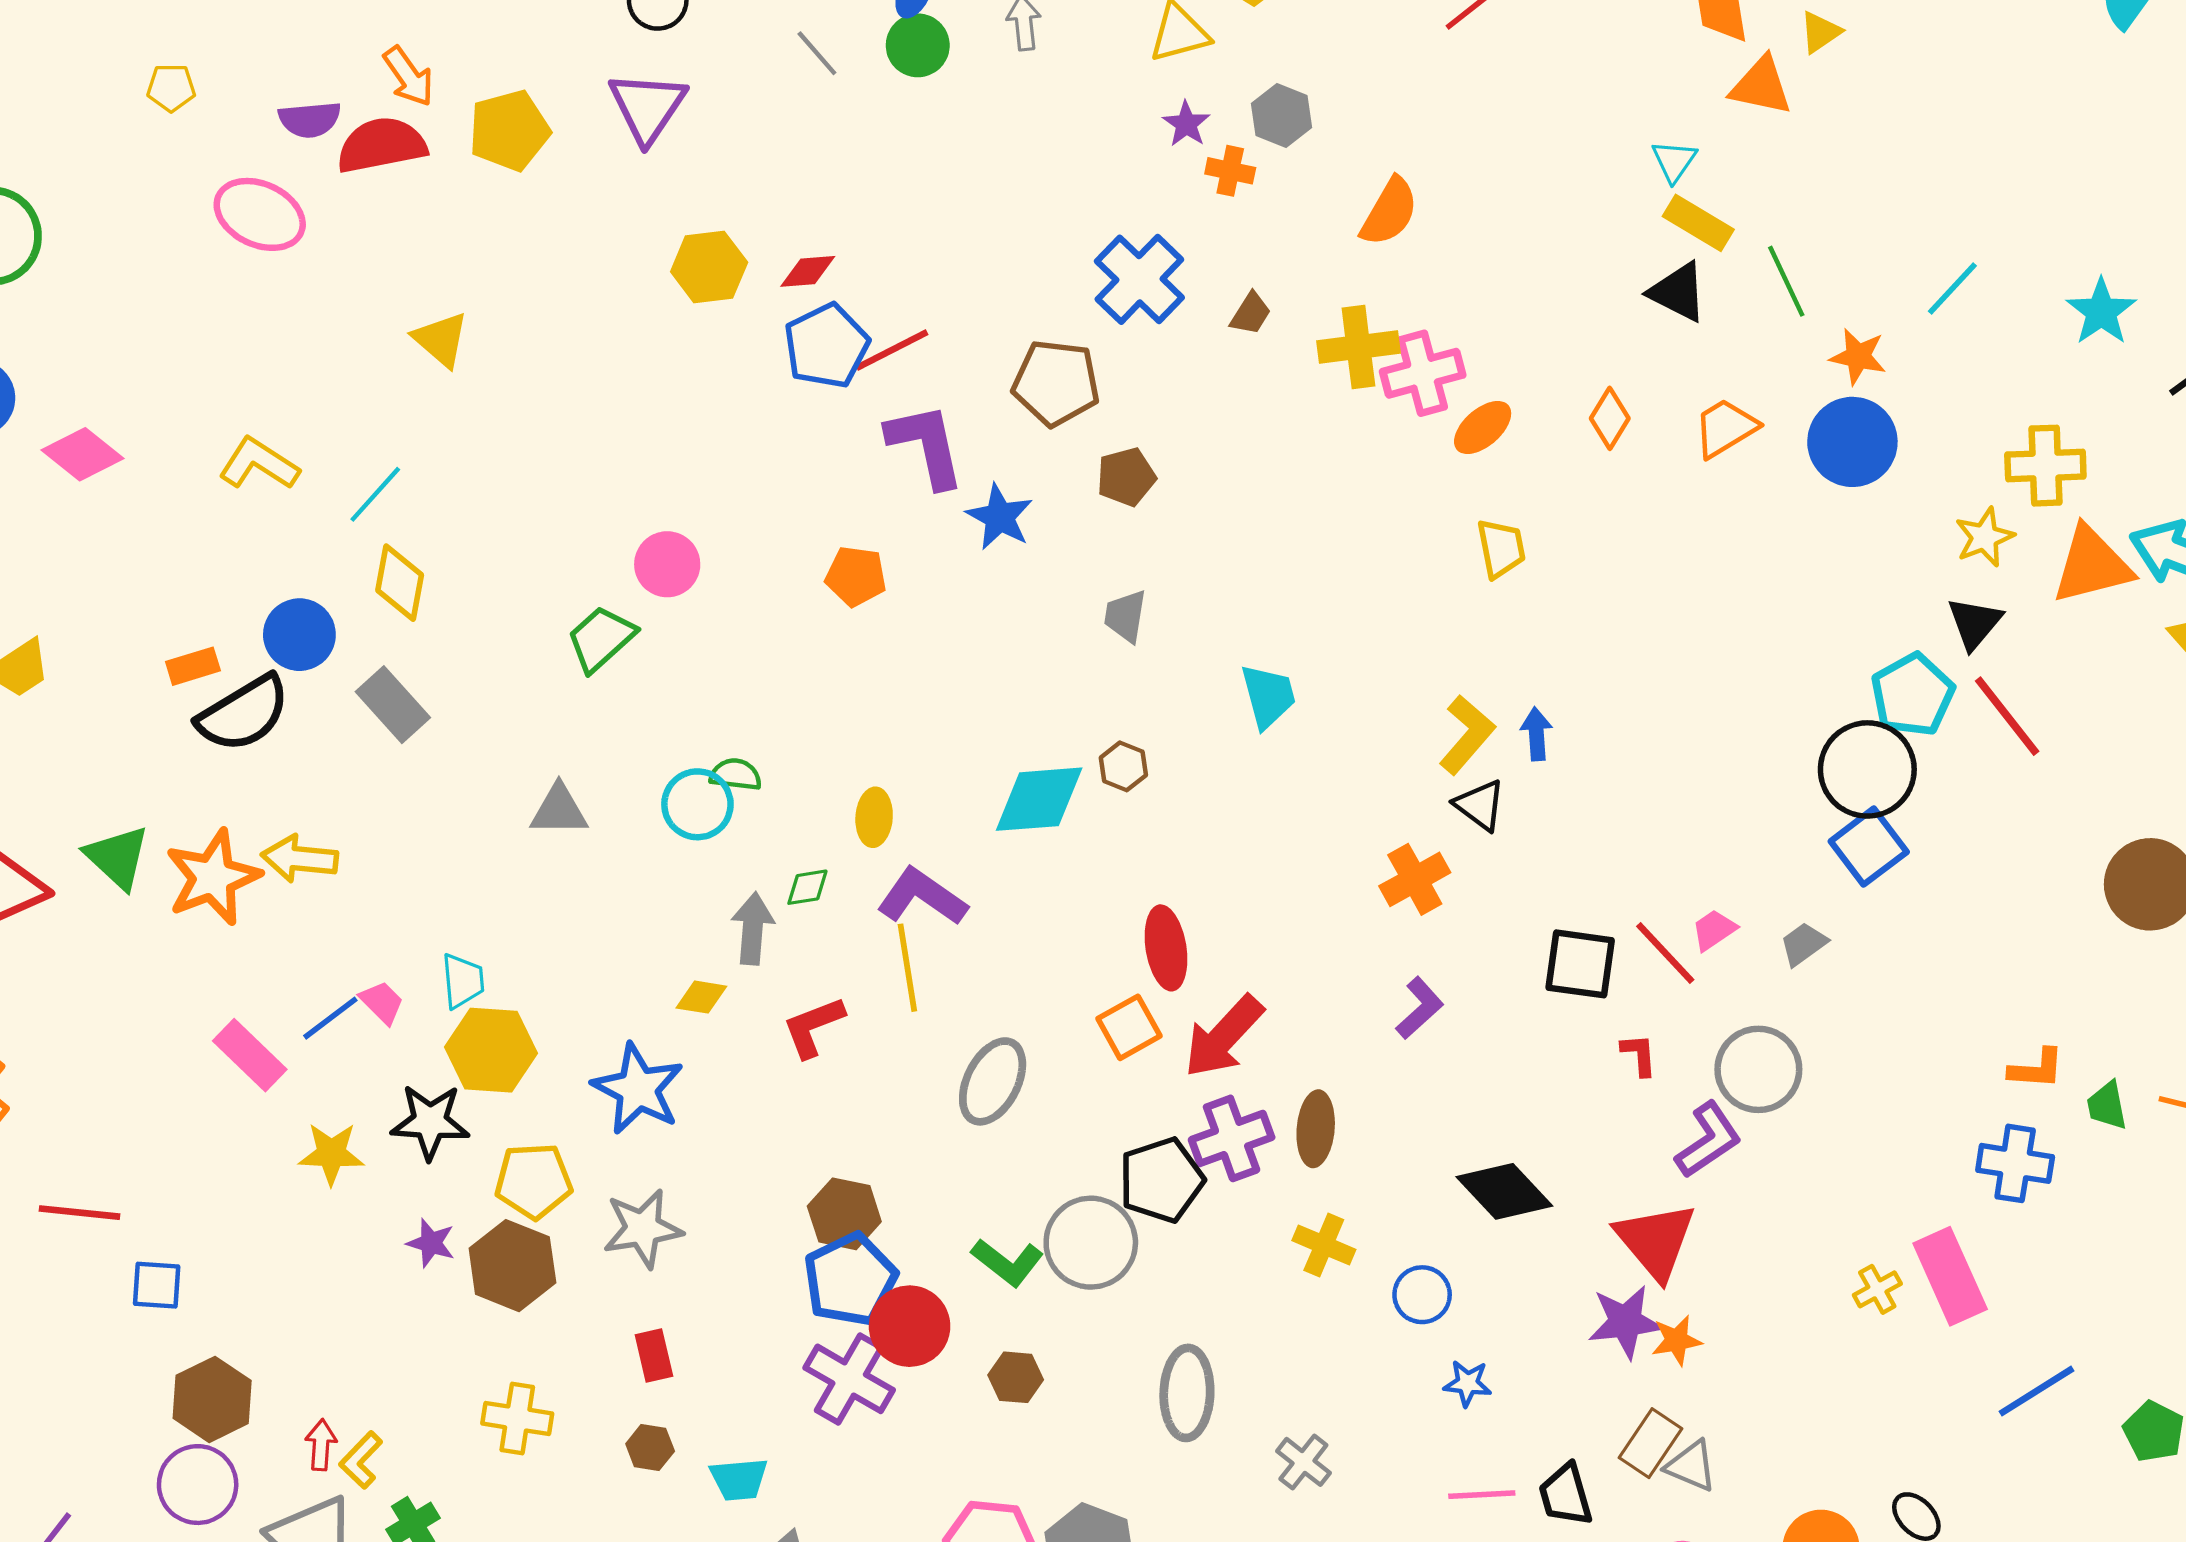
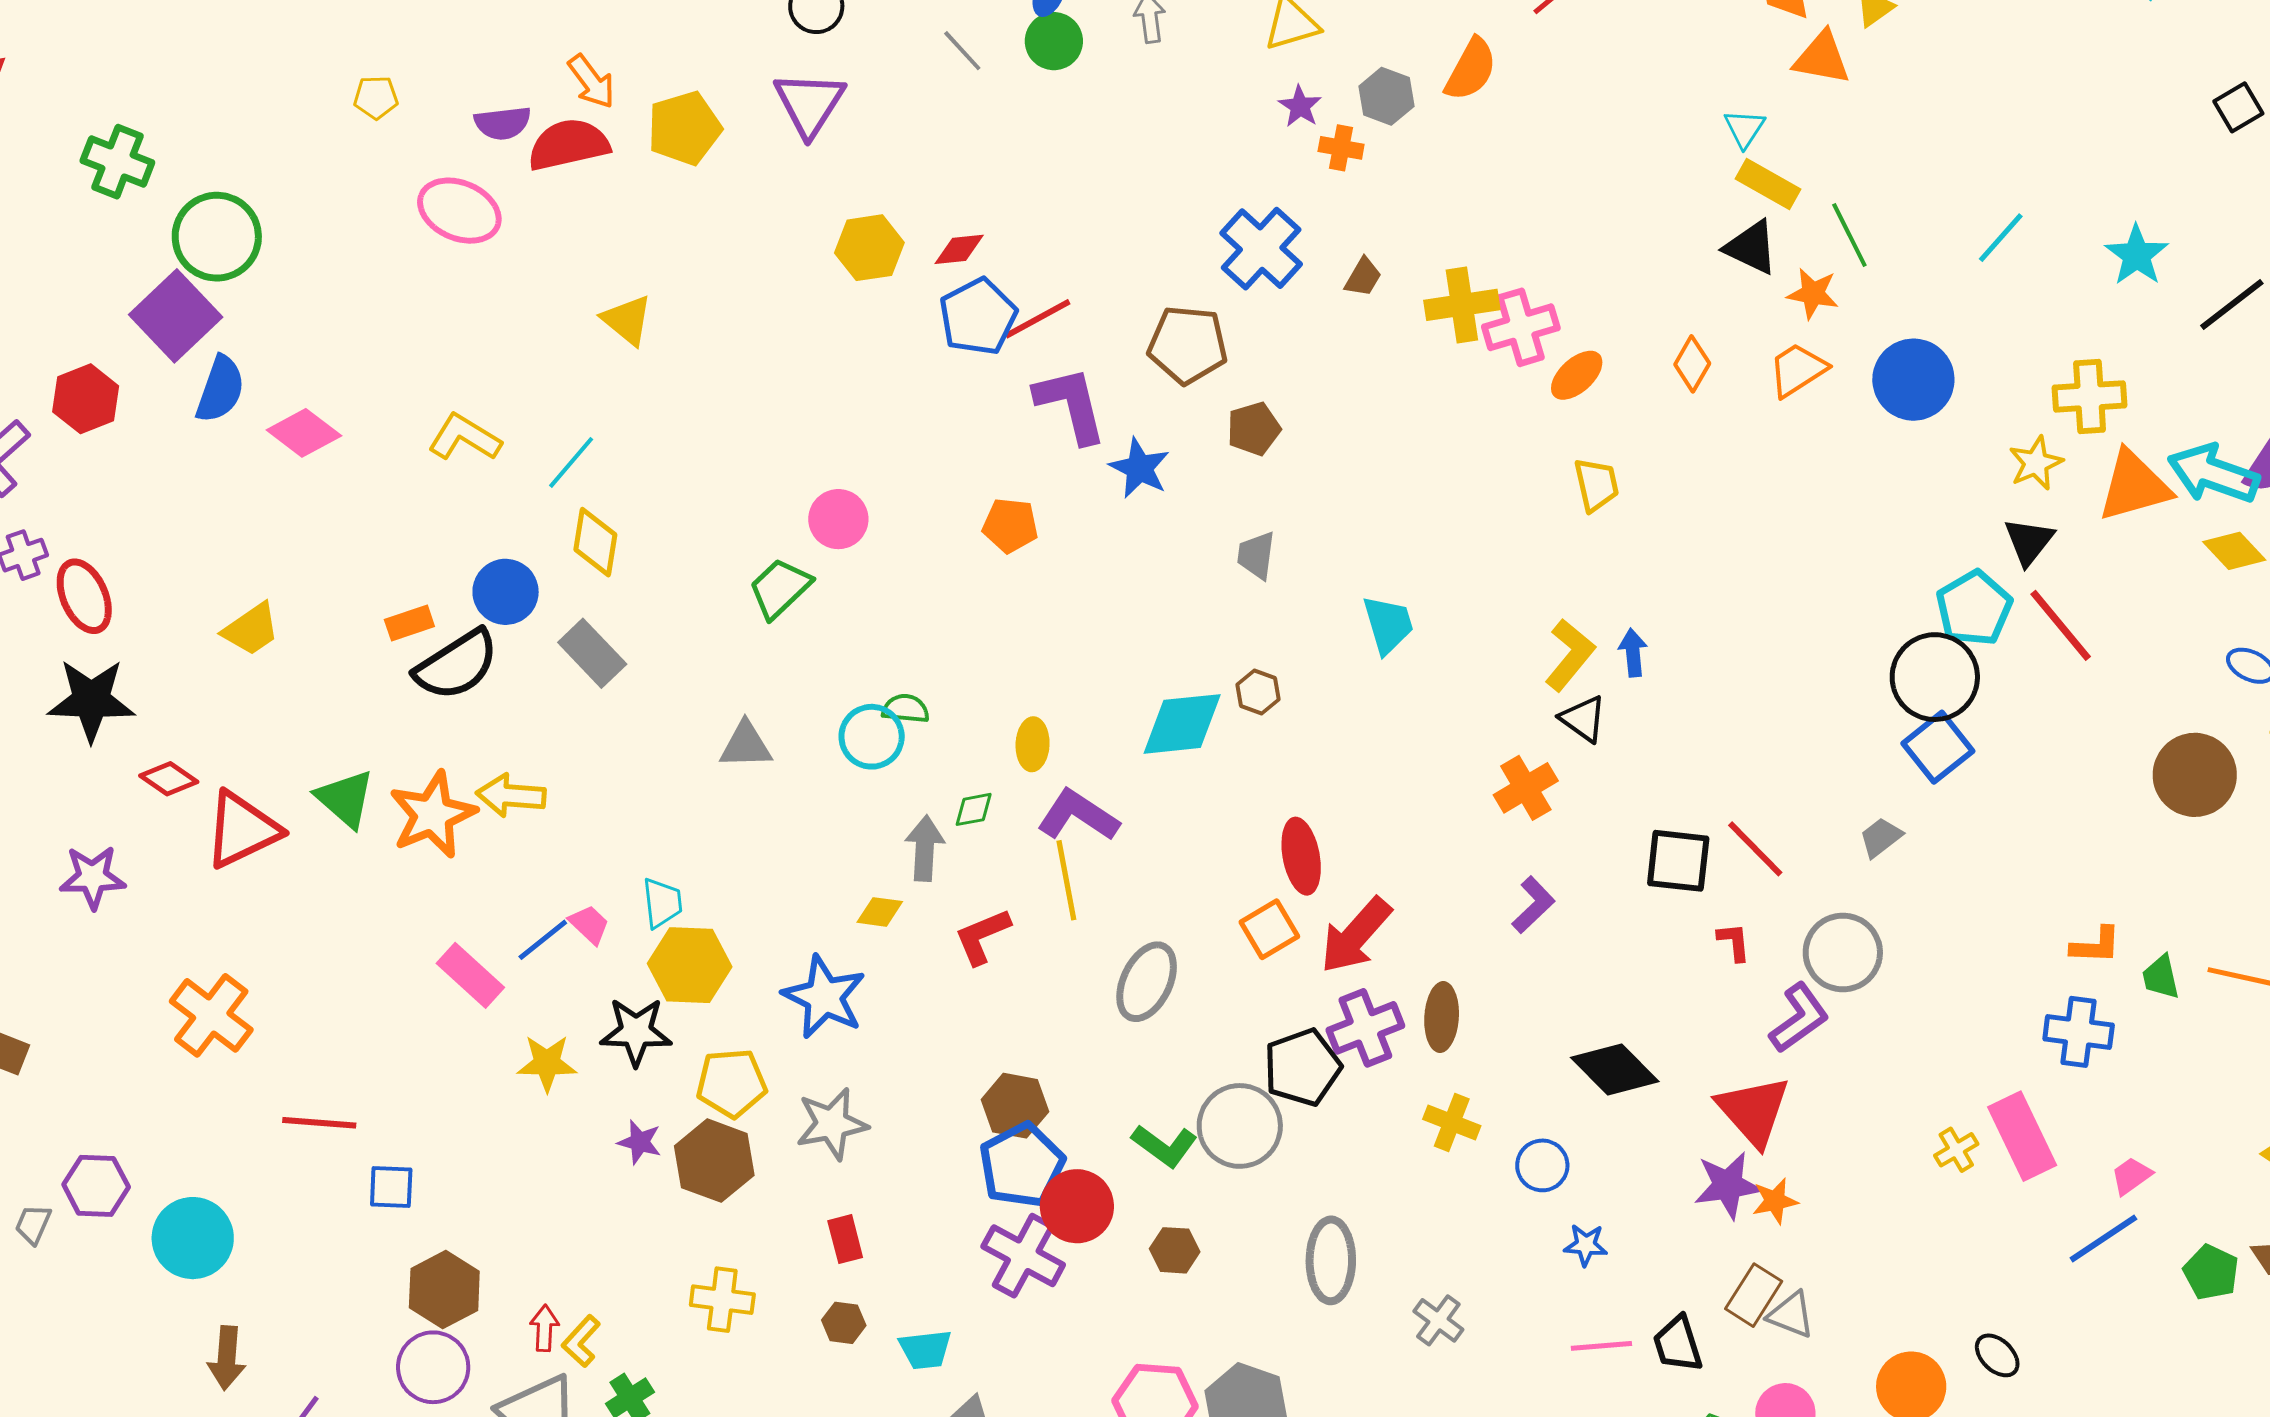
orange semicircle: (1389, 212) -> (1471, 69), moved
orange star: (1858, 356) -> (1813, 294), moved
pink trapezoid: (1714, 930) -> (2131, 1176), moved

